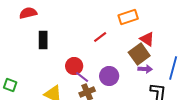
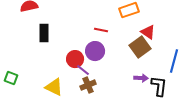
red line: (100, 37) -> (101, 30), turned 48
purple arrow: (145, 69) -> (141, 78), moved
purple circle: (109, 76) -> (95, 51), moved

